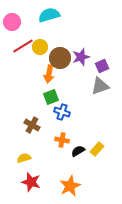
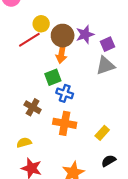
red line: (23, 46) -> (29, 40), moved
orange arrow: (49, 74) -> (61, 54), moved
orange cross: (62, 140) -> (65, 123), size x1.5
black semicircle: (78, 151) -> (109, 161), moved

